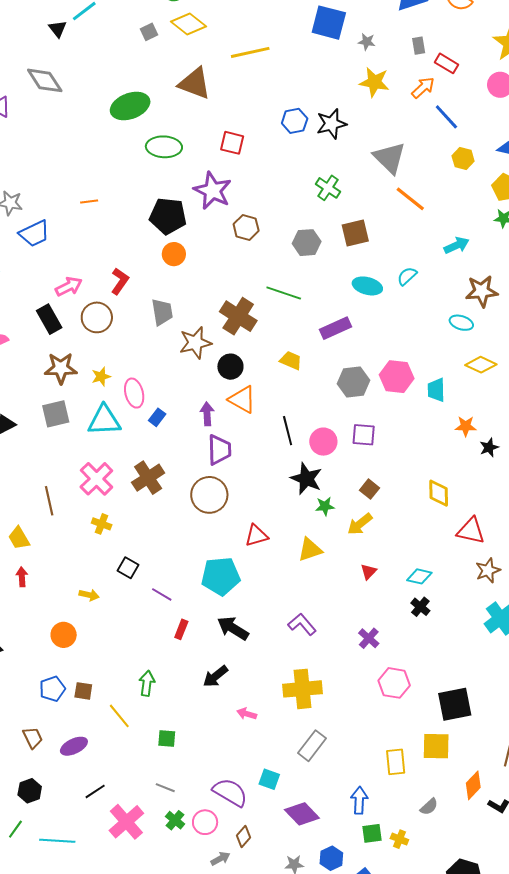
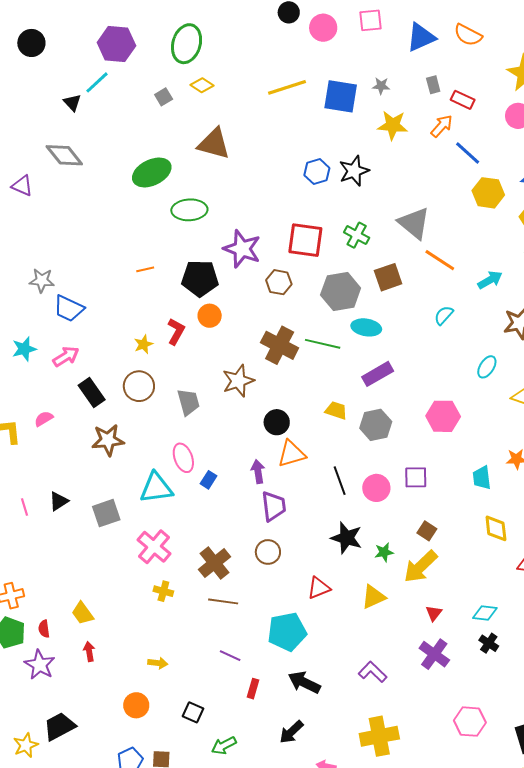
blue square: (329, 23) -> (341, 96), moved
yellow diamond: (188, 24) -> (202, 85), size x0.7
yellow line: (250, 52) -> (287, 87), moved
red square: (232, 143) -> (305, 240), moved, size x1.5
gray triangle: (390, 158) -> (414, 223), moved
yellow hexagon: (463, 159) -> (488, 193), size x1.4
orange line: (410, 199) -> (440, 260), moved
orange line: (89, 201) -> (145, 269), moved
blue trapezoid: (34, 233) -> (69, 309), turned 56
gray hexagon: (307, 243) -> (341, 291), size x1.4
red L-shape: (120, 281) -> (176, 331), moved
pink arrow: (69, 286) -> (66, 356), moved
cyan ellipse: (367, 286) -> (366, 327), moved
gray trapezoid: (162, 312) -> (188, 402), moved
brown cross: (238, 316) -> (280, 345), moved
cyan ellipse: (461, 323) -> (487, 367), moved, turned -70
brown star: (195, 343) -> (238, 381), moved
yellow star: (101, 377) -> (143, 344), moved
gray hexagon: (354, 382) -> (376, 425), moved
cyan trapezoid: (436, 390) -> (482, 478), moved
orange triangle: (242, 399) -> (292, 454), turned -40
gray square: (56, 414) -> (106, 513), moved
brown cross: (148, 478) -> (215, 563), moved
black star: (306, 479) -> (347, 538), moved
brown circle: (209, 495) -> (268, 552), size x0.7
brown line: (49, 501) -> (223, 601), moved, turned -64
yellow arrow: (360, 524) -> (421, 567), size x1.4
black square: (128, 568) -> (193, 712), moved
purple cross: (369, 638) -> (434, 654), moved, size x1.4
green arrow: (147, 683) -> (224, 746), turned -120

